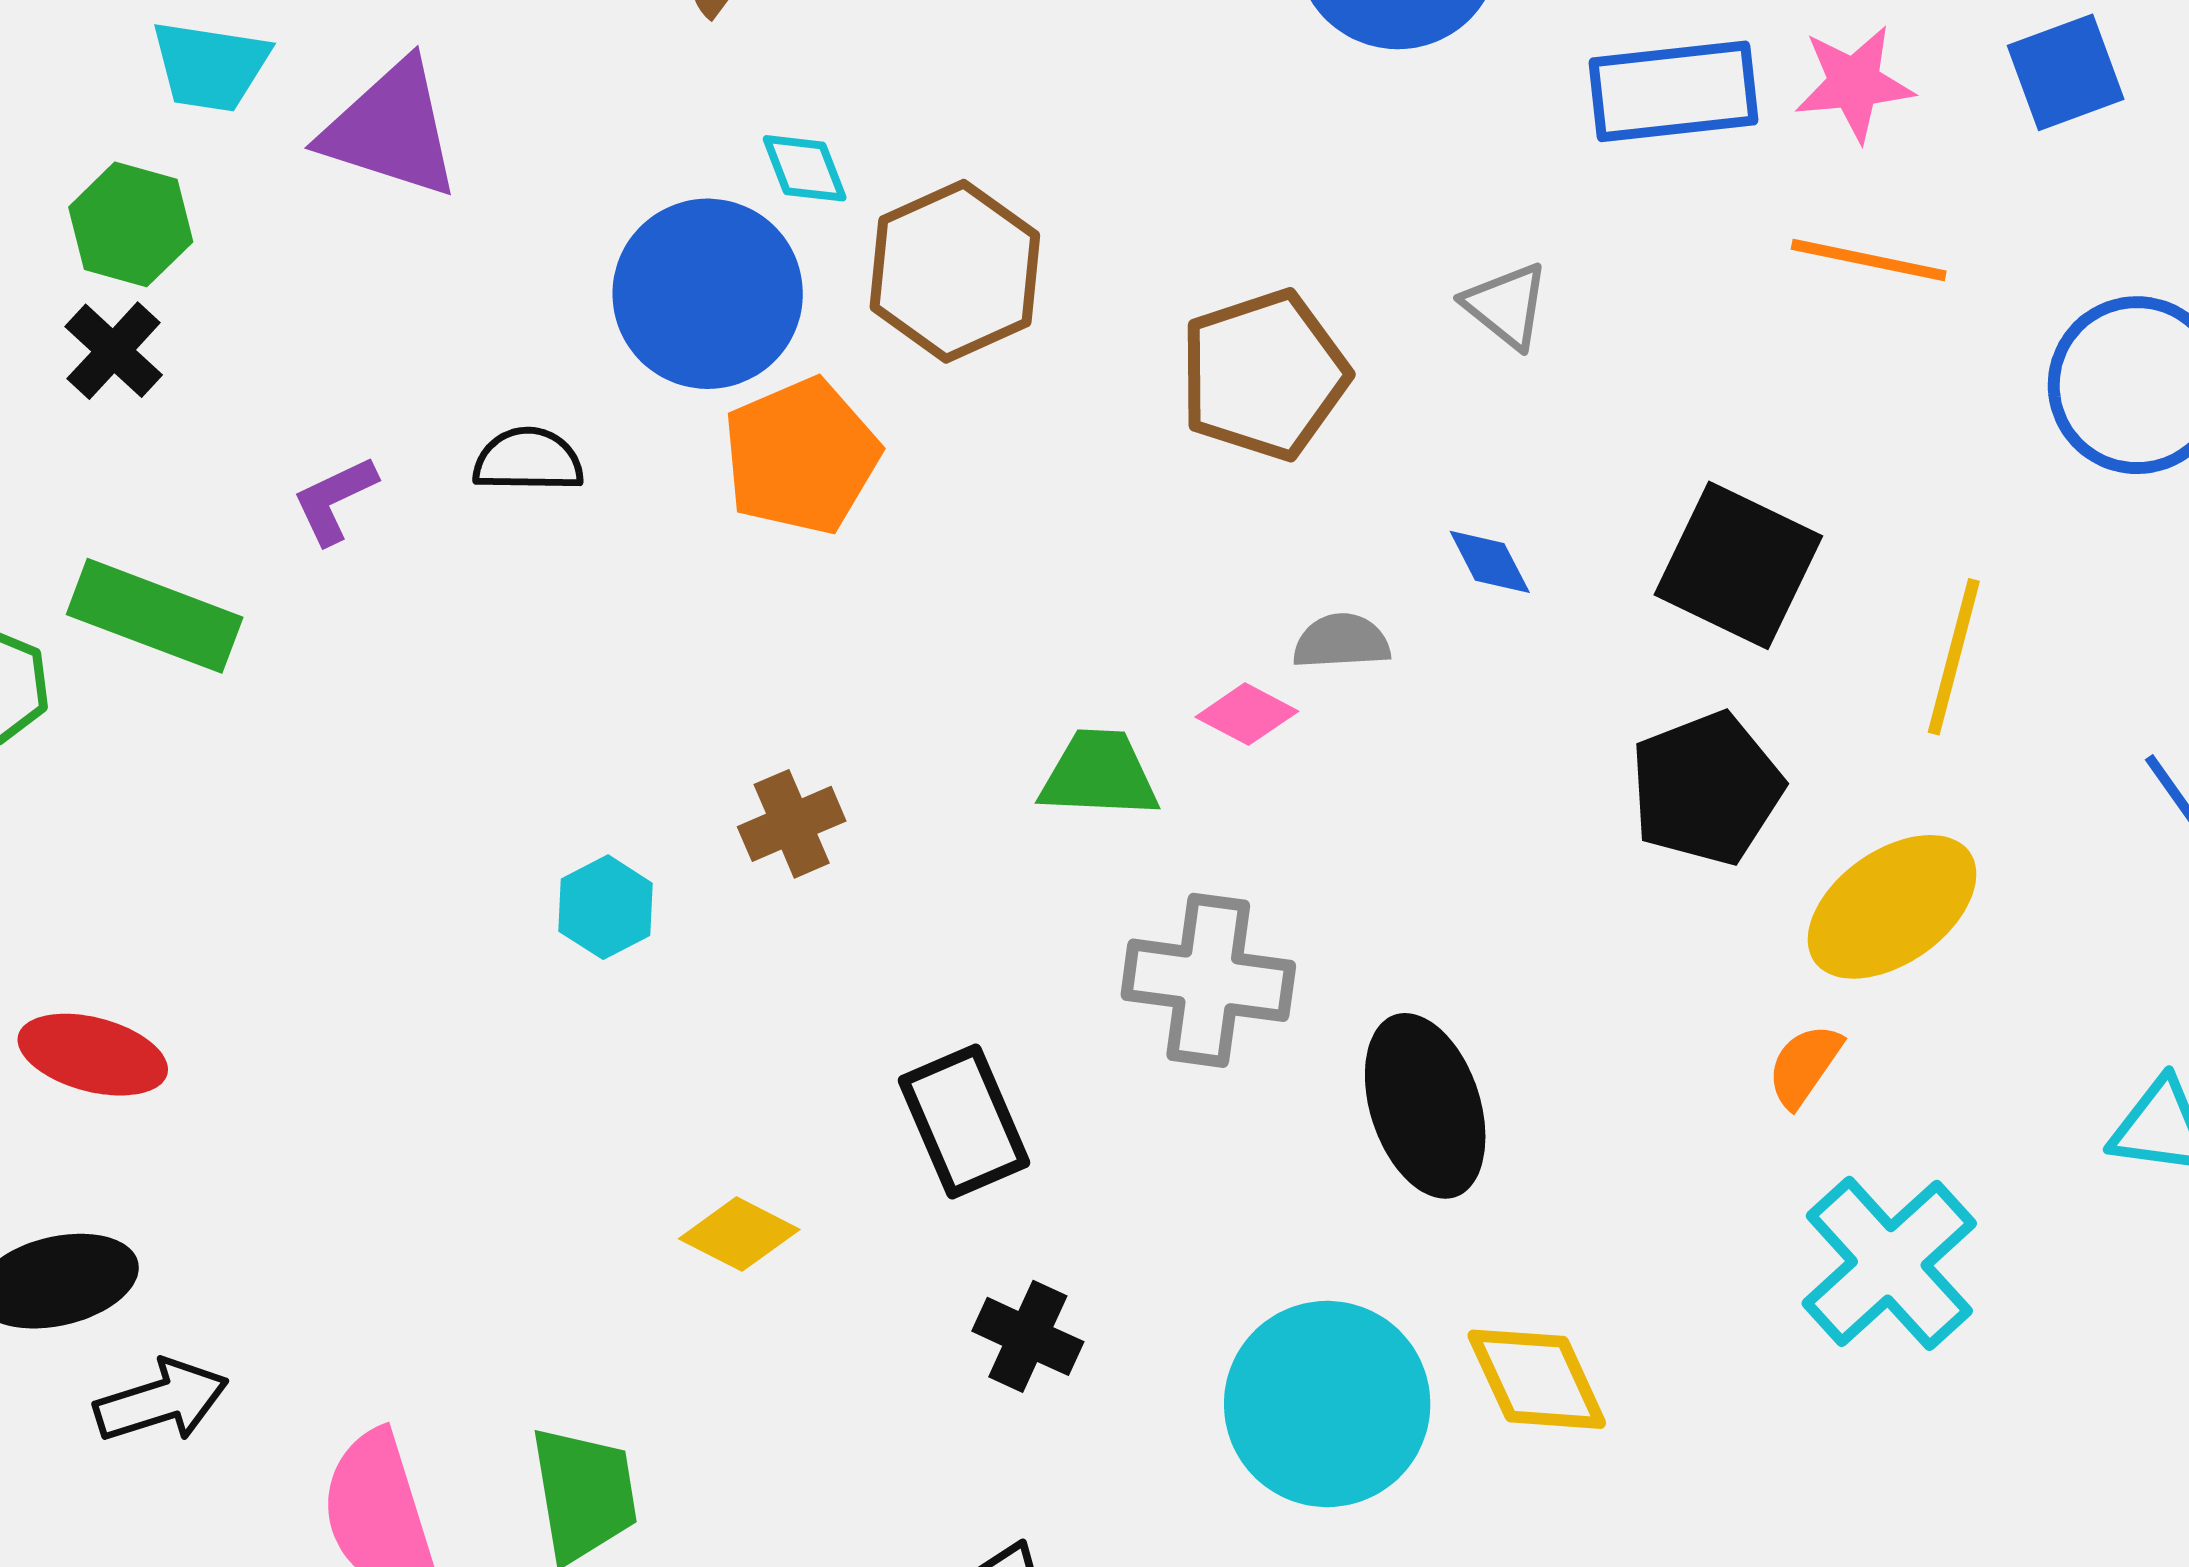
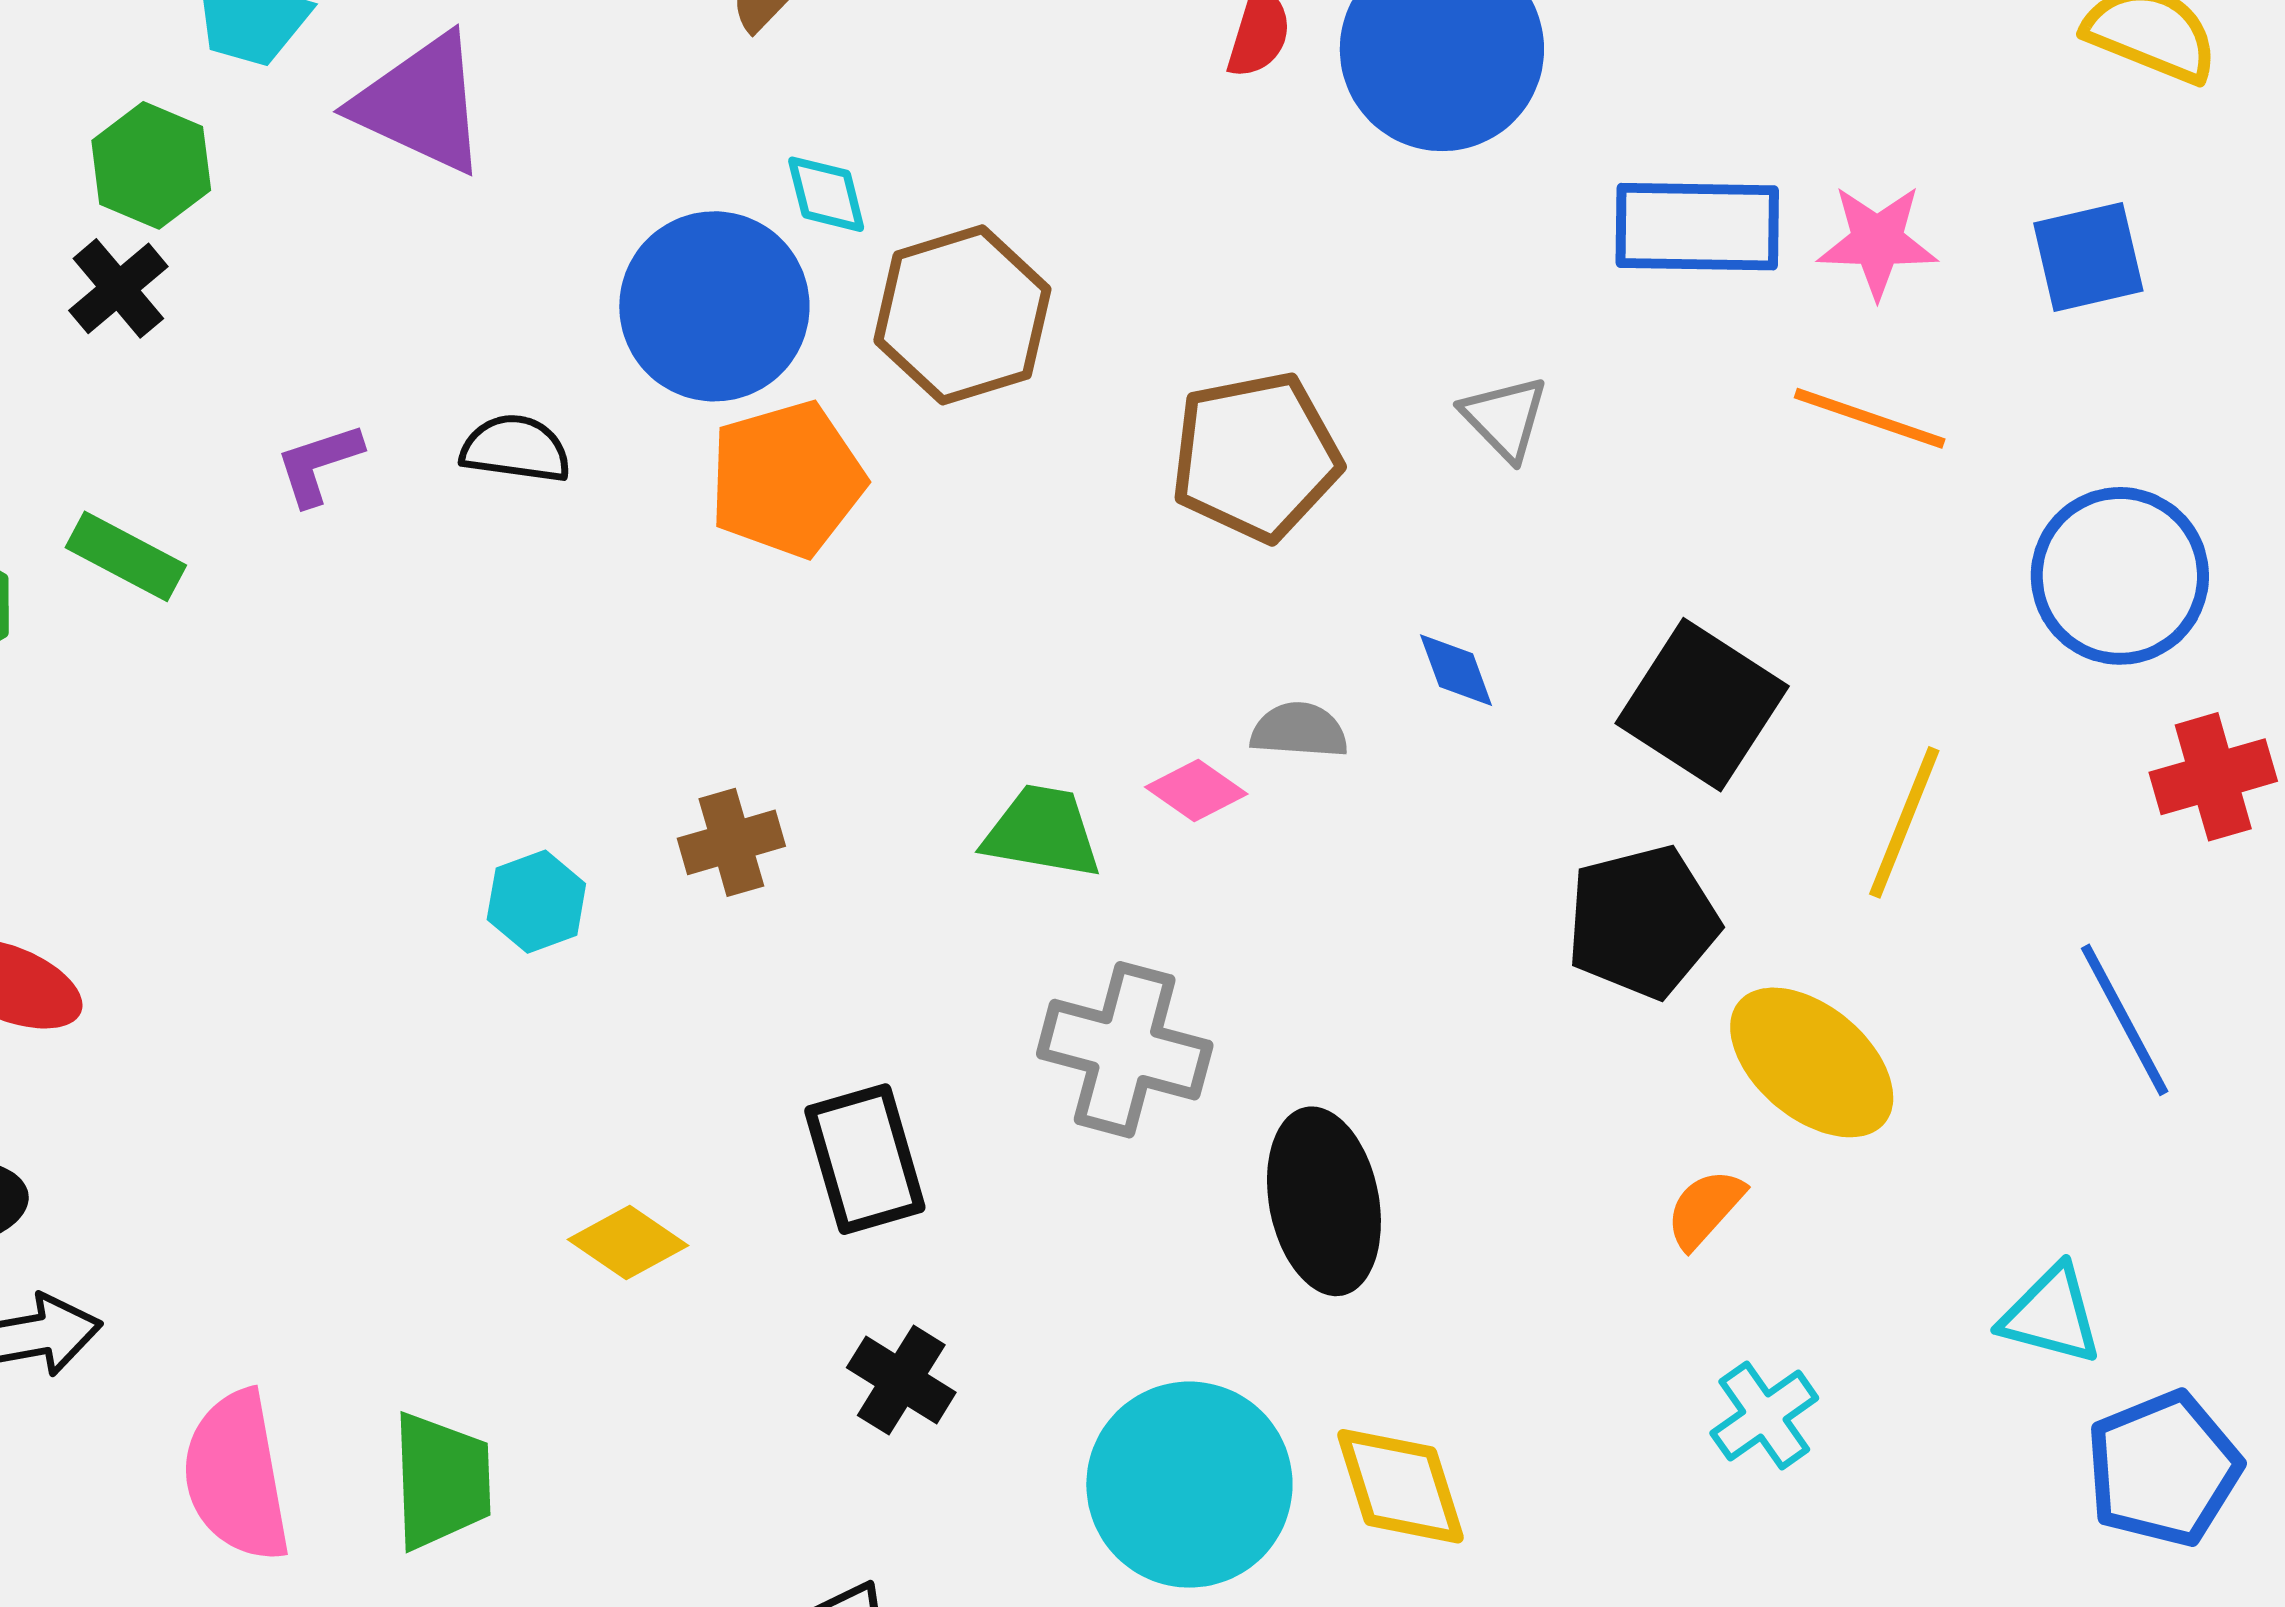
green rectangle: (155, 616) -> (126, 556), size x0.7
yellow ellipse: (1892, 907) -> (1812, 1062), turned 68
cyan cross: (1889, 1263) -> (1764, 1416), size x0.6

